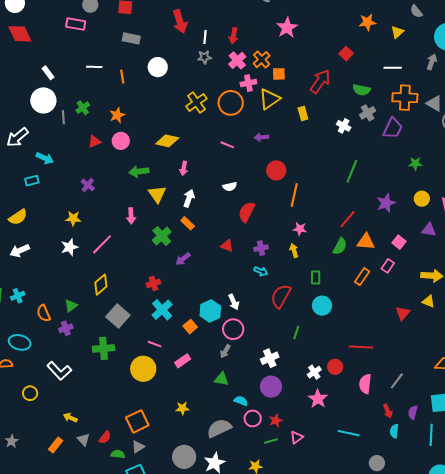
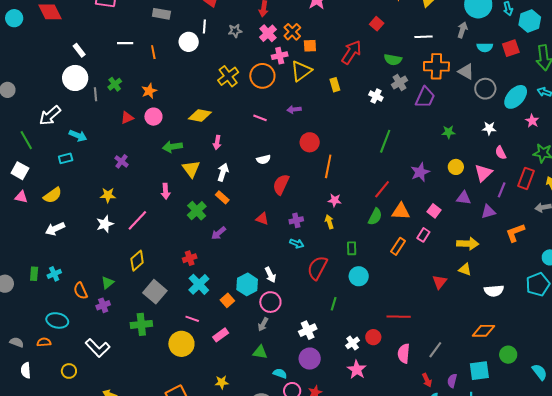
white line: (205, 37) -> (204, 26), moved

